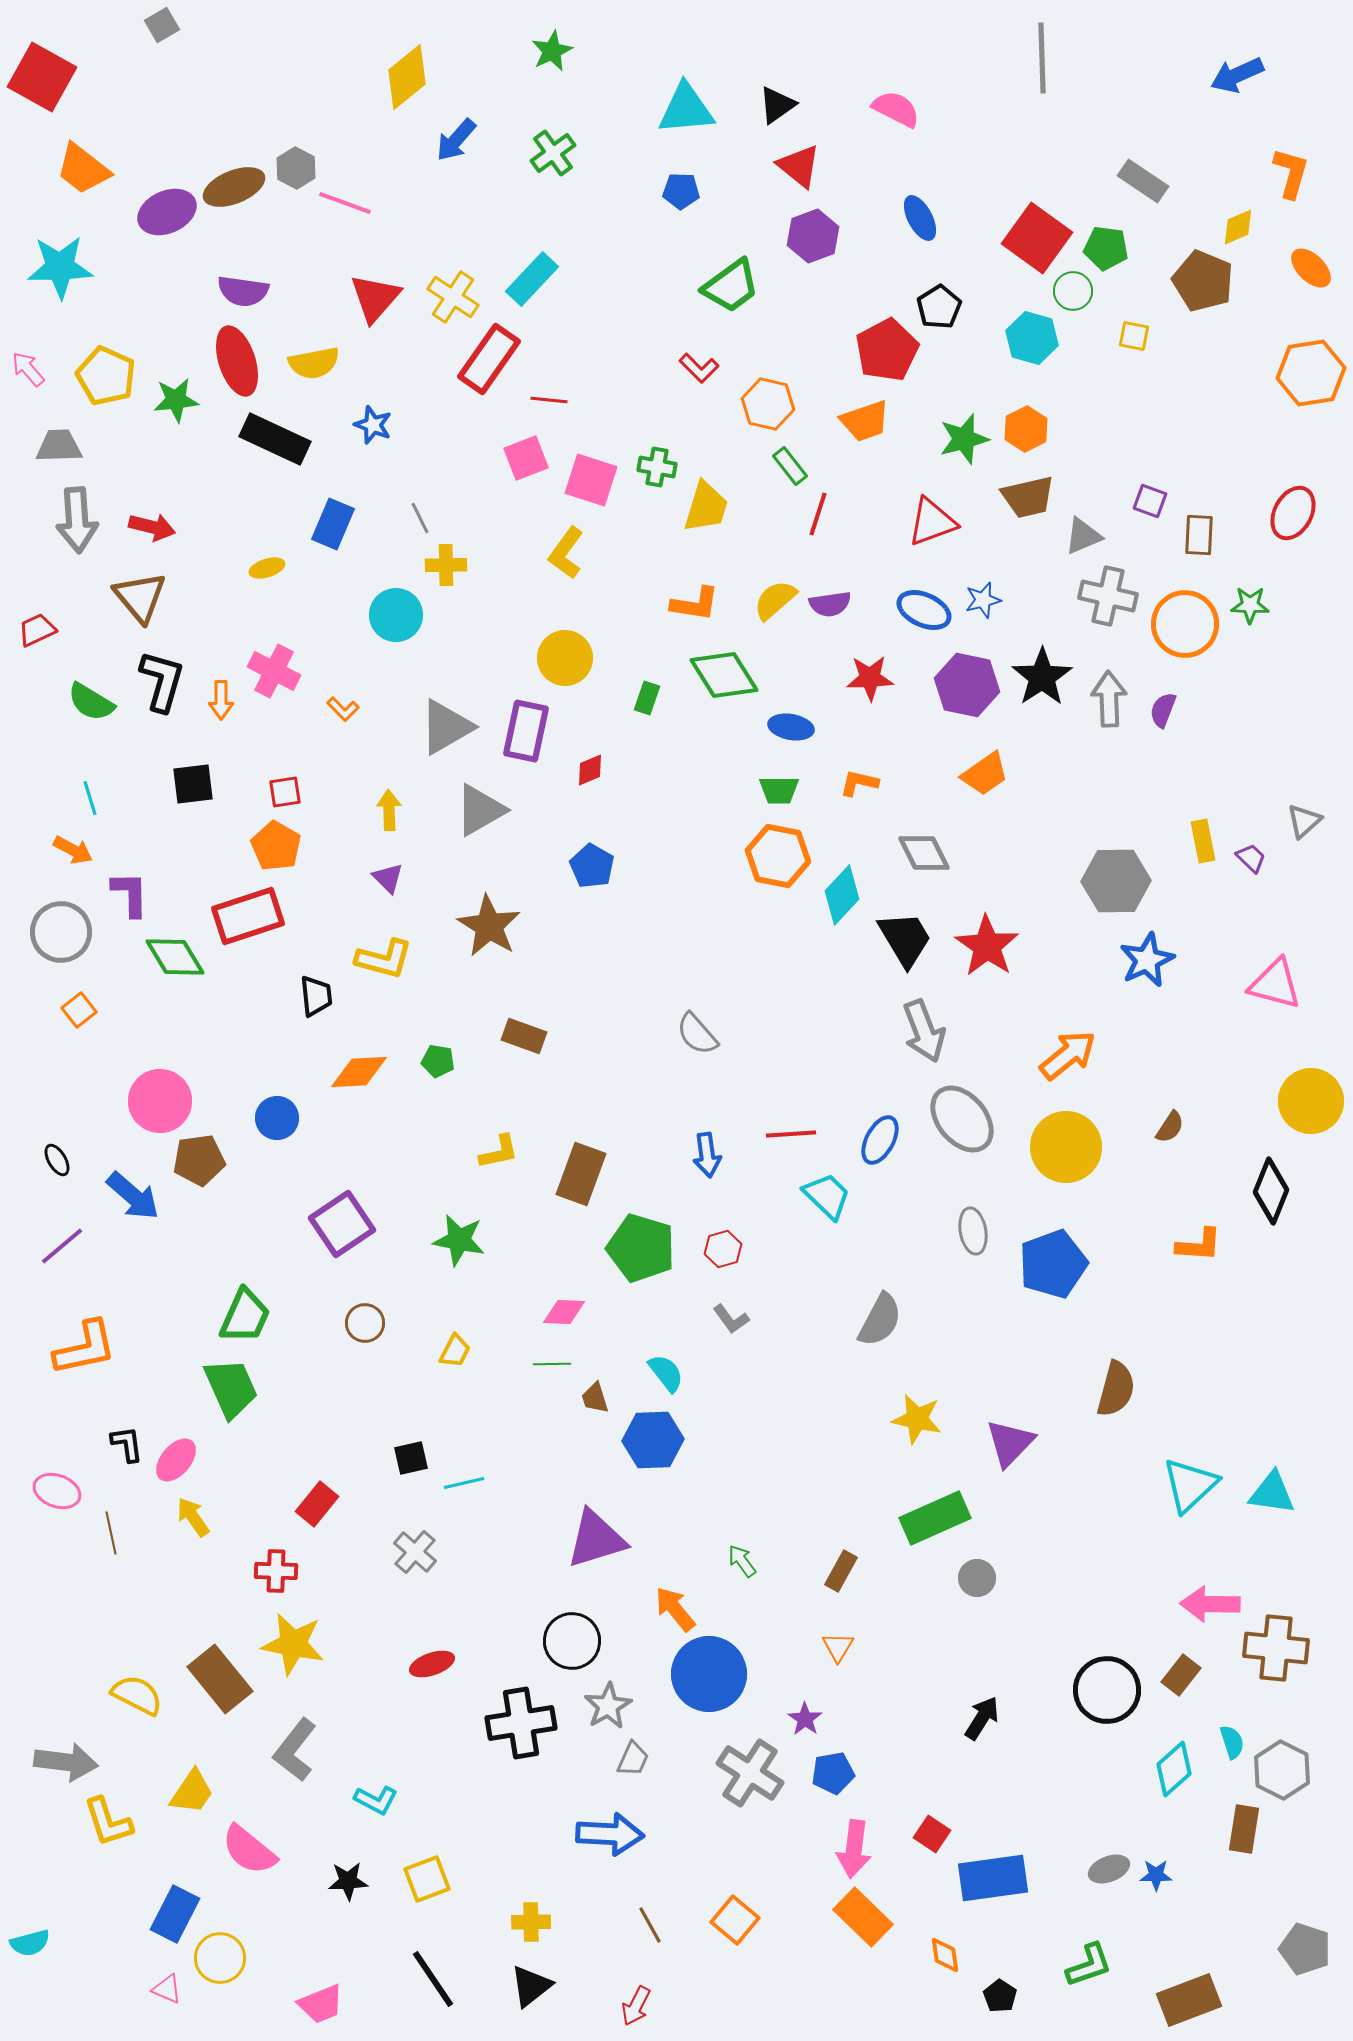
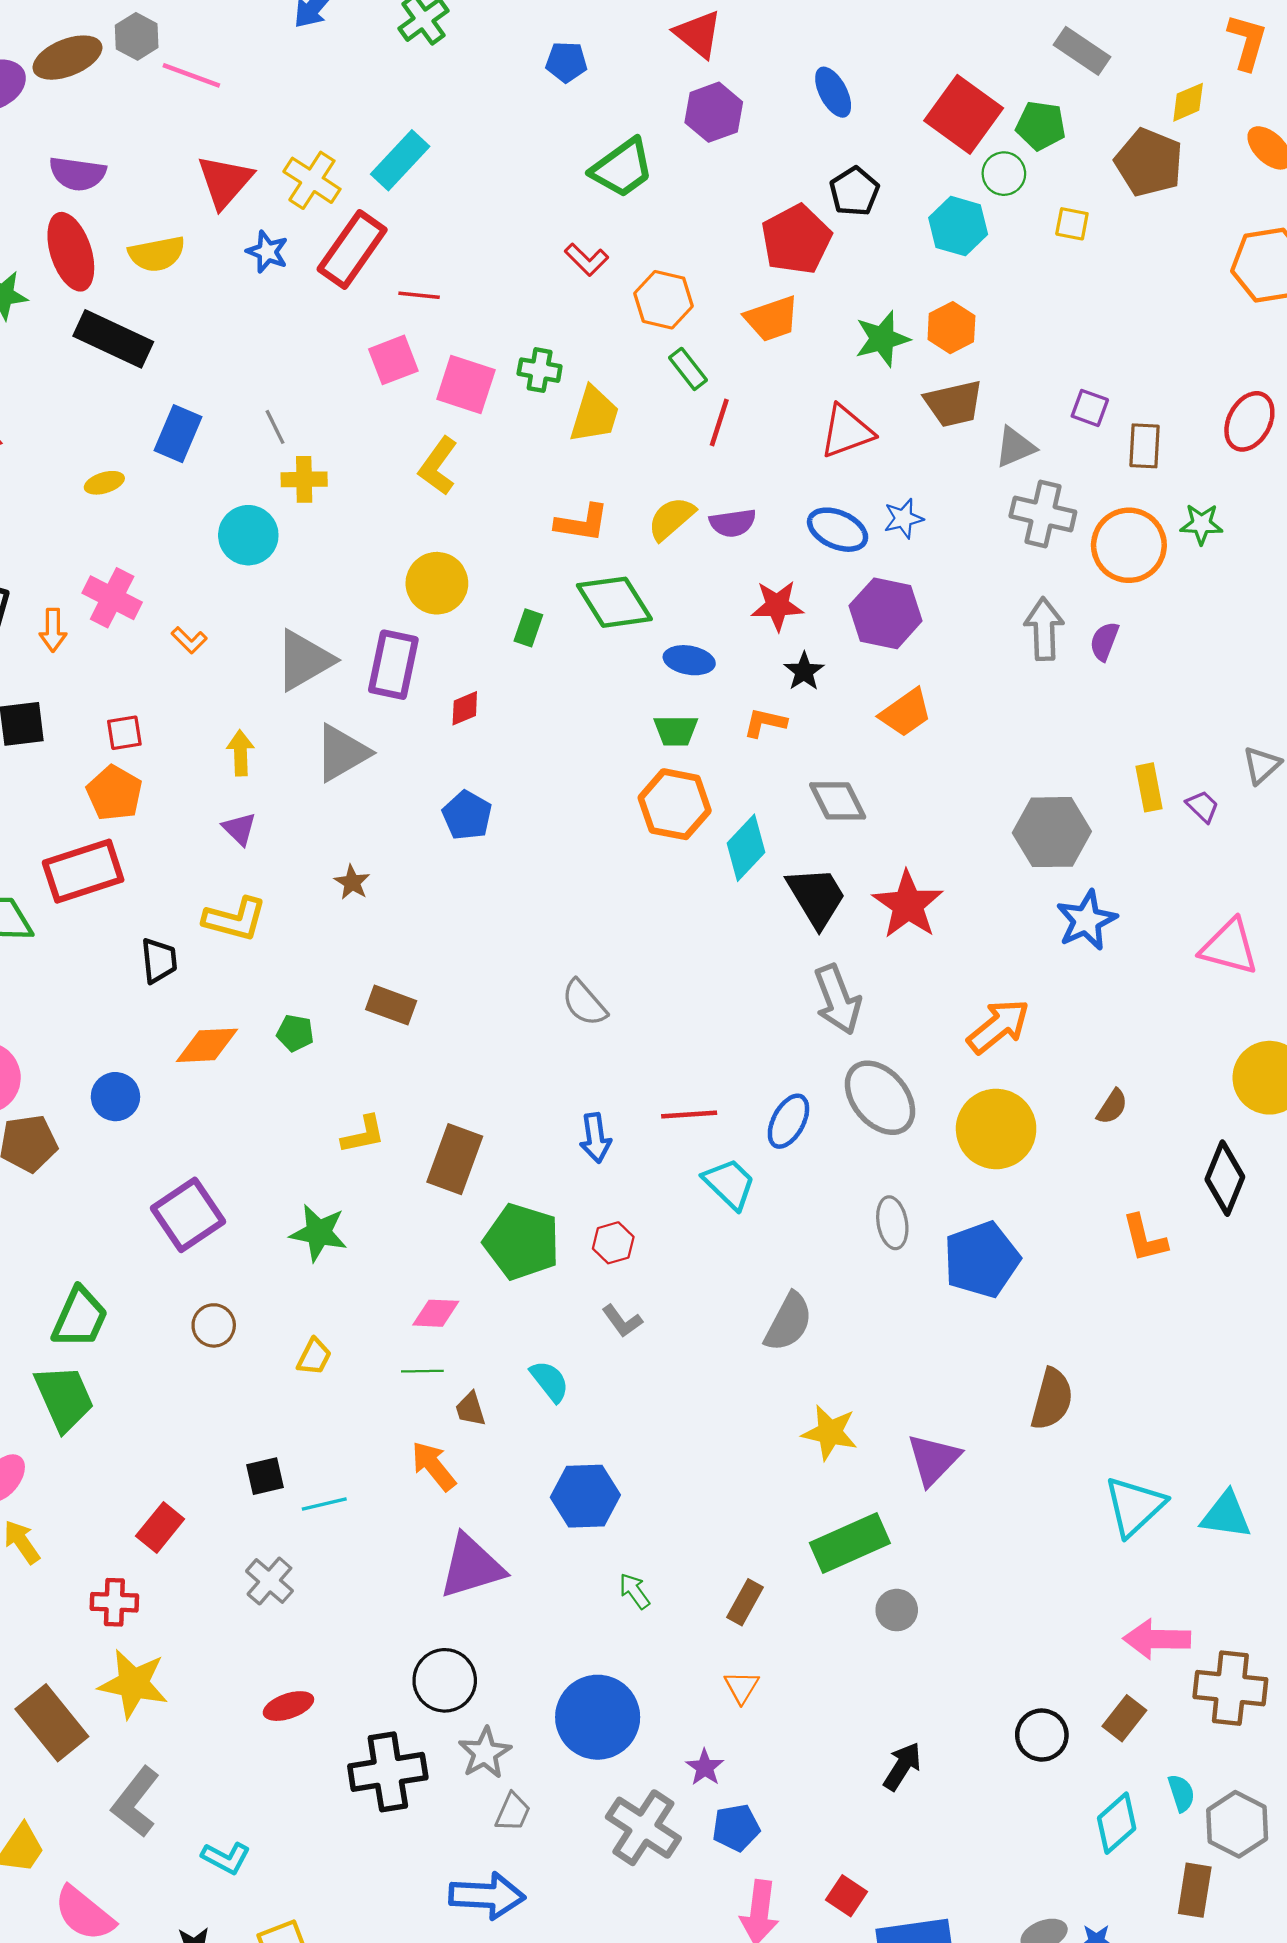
blue star: (373, 425) -> (267, 252), moved
black star: (1042, 677) -> (804, 671), moved, size x0.6
brown star: (489, 926) -> (352, 882), size x0.5
orange L-shape: (1199, 1245) -> (1145, 1238), turned 72
blue hexagon: (653, 1440) -> (585, 1496), moved
orange arrow: (675, 1609) -> (434, 1466), moved
black circle: (1107, 1690) -> (1042, 1735), size x0.7

